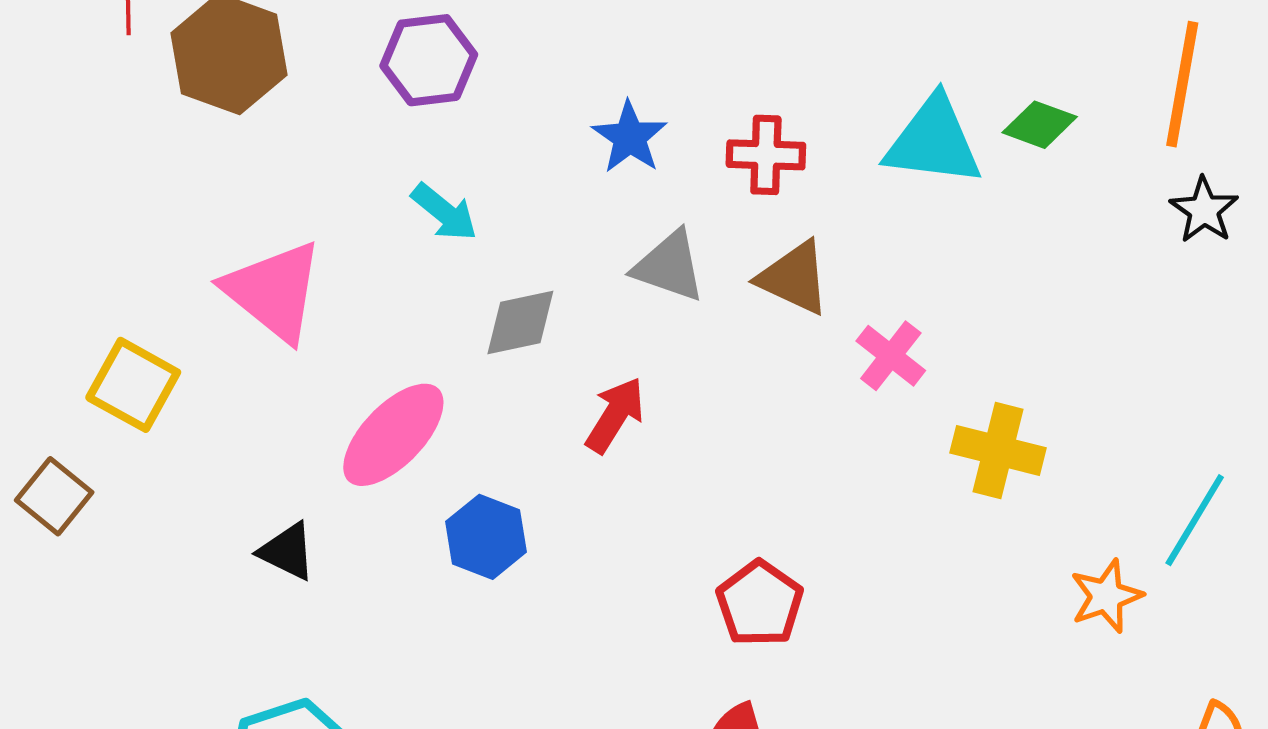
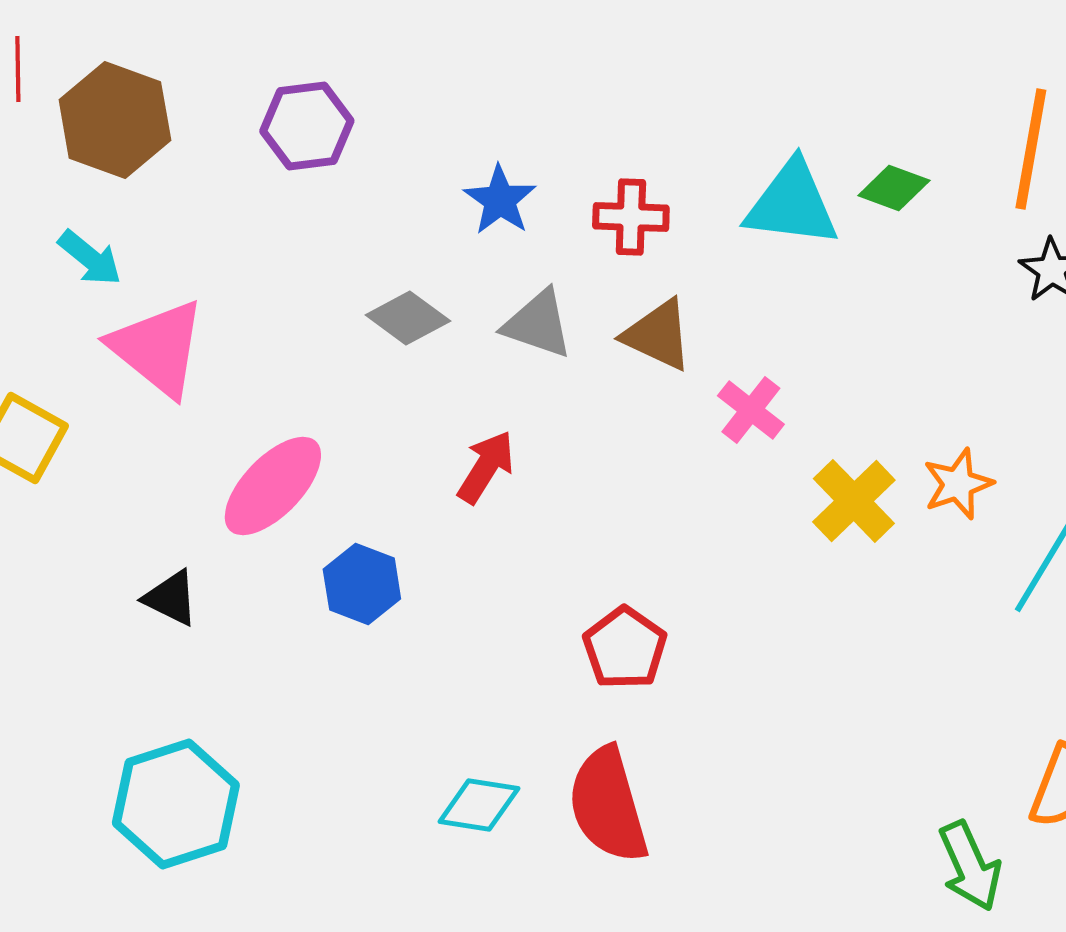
cyan arrow: (444, 212) -> (90, 258), moved
gray diamond: (520, 322) -> (408, 318), moved, turned 48
yellow cross: (998, 450) -> (854, 501), turned 32
orange star: (1106, 596) -> (958, 484), moved

